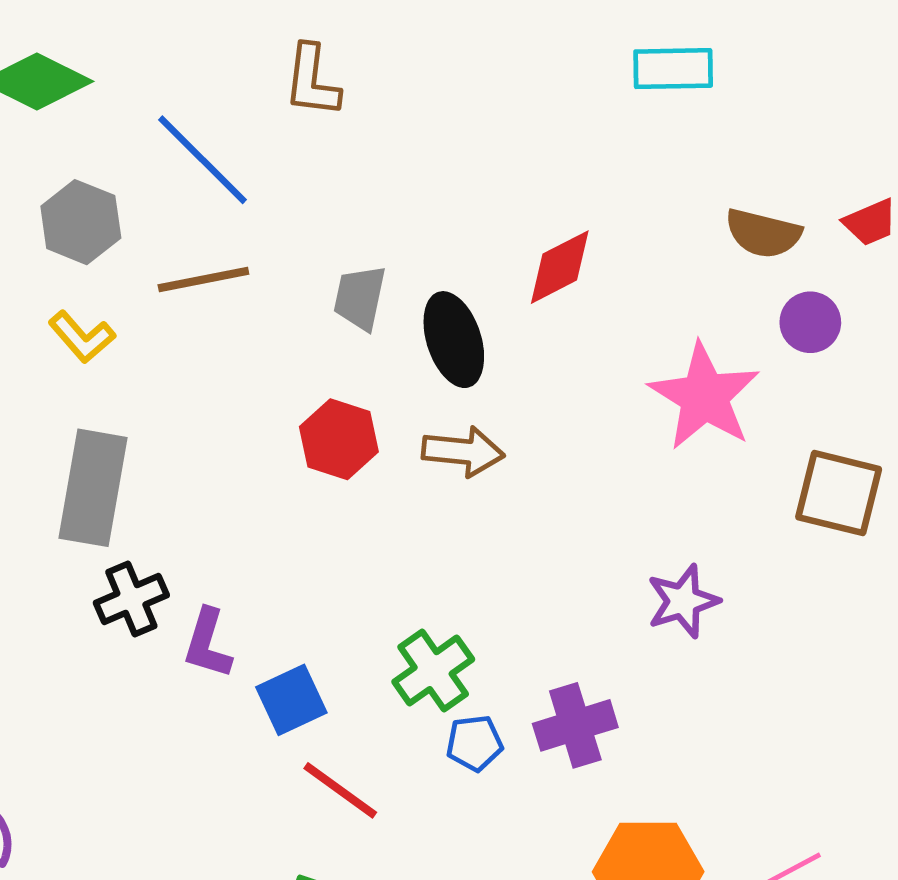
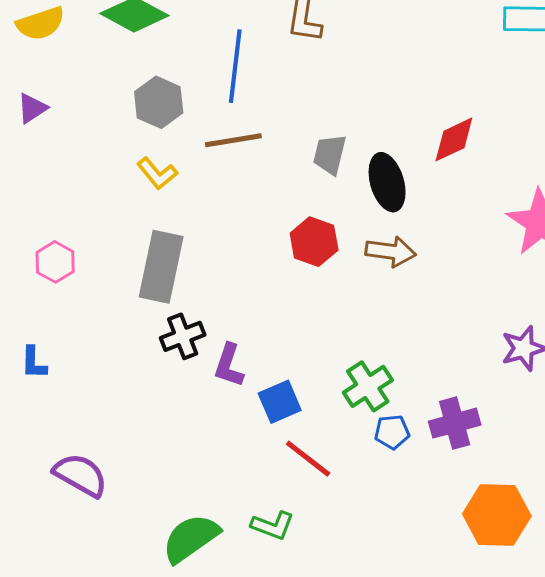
blue line: (203, 160) -> (235, 66), turned 50

